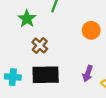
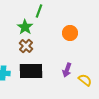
green star: (27, 19) -> (25, 27), moved

